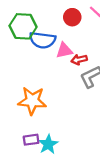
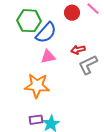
blue semicircle: (42, 40) -> (46, 33), turned -55
pink triangle: (64, 50) -> (48, 57), moved

